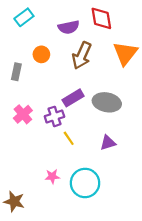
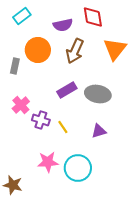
orange circle: (41, 54) -> (38, 50), size x1.6
purple cross: (54, 116) -> (41, 120), moved, turned 36
pink star: (52, 176) -> (48, 162), size x1.5

